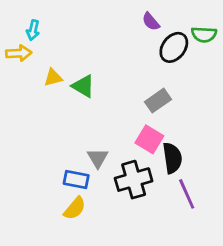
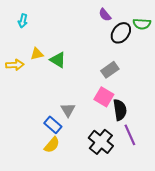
yellow arrow: (19, 53) -> (15, 65), moved
blue rectangle: (76, 180) -> (53, 125), turned 30
black cross: (134, 180) -> (101, 142), moved, turned -35

